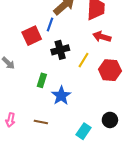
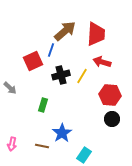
yellow line: (84, 60) -> (82, 76), moved
blue star: (61, 96) -> (62, 133), moved
black circle: (110, 120) -> (112, 119), moved

